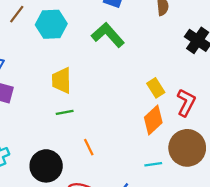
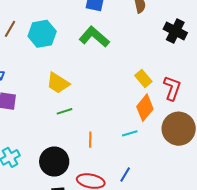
yellow trapezoid: (62, 80) -> (58, 83), turned -50
orange line: (89, 147) -> (90, 140), turned 35
cyan line: (153, 164) -> (130, 133), moved

